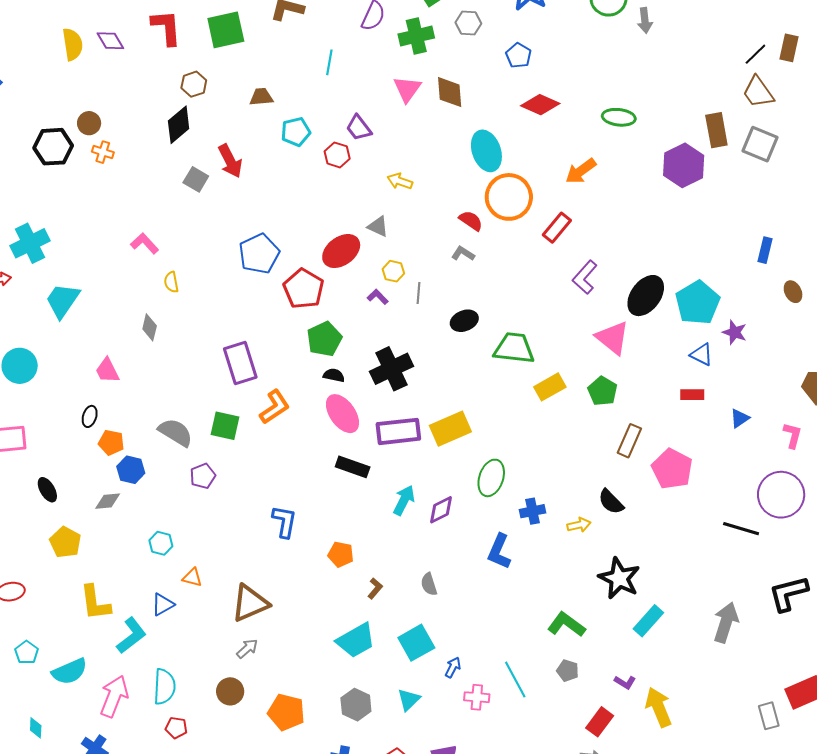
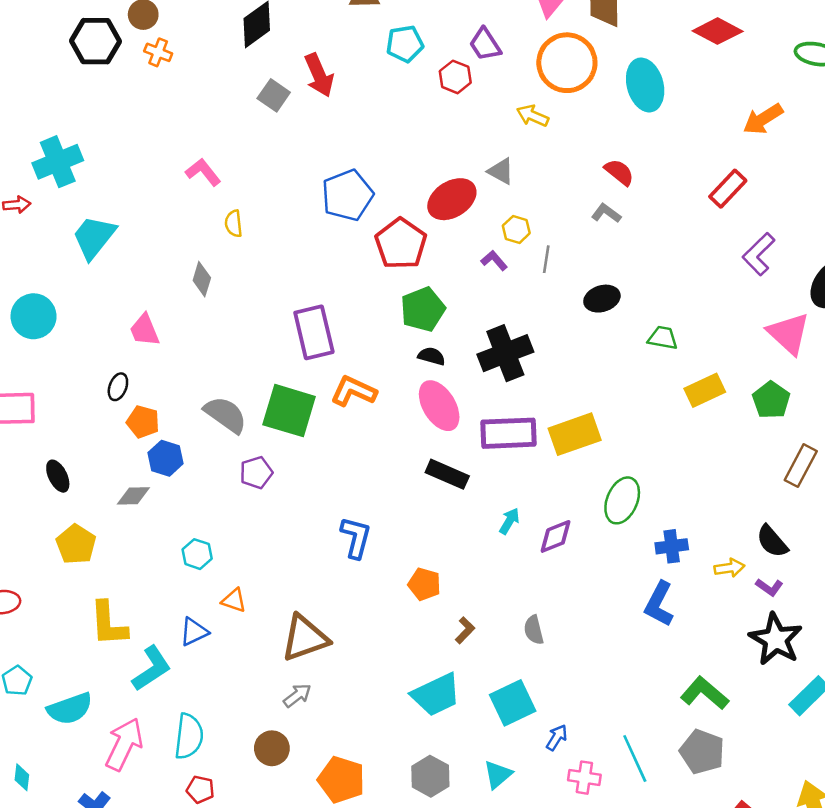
orange circle: (509, 197) -> (567, 63), moved
green trapezoid: (514, 348) -> (663, 338), size x0.6
orange L-shape: (275, 407) -> (354, 391), turned -126
green square: (225, 426) -> (289, 411), size x1.4
cyan arrow: (404, 500) -> (509, 521), size x0.7
blue L-shape: (499, 551) -> (659, 604), moved
gray pentagon: (568, 671) -> (702, 752), size x1.6
purple L-shape: (625, 682) -> (769, 587), moved

